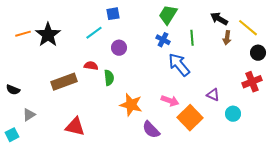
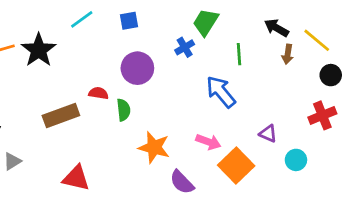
cyan line: (94, 33) -> (82, 19), moved
blue cross: (163, 40) -> (185, 47), moved, turned 32
purple circle: (119, 48) -> (137, 68), size x1.5

